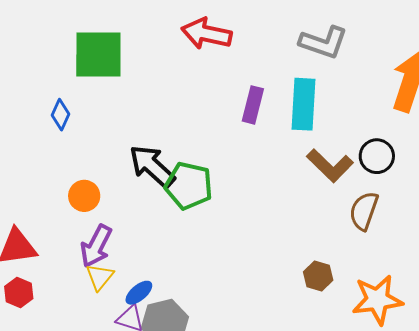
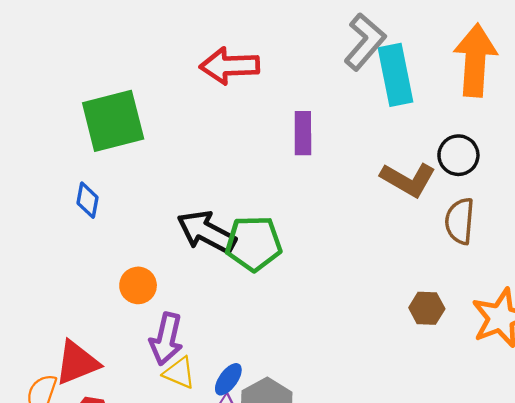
gray L-shape: (324, 42) -> (365, 42), turned -54
cyan rectangle: (303, 104) -> (396, 75), moved
yellow triangle: (100, 277) -> (179, 373), turned -32

